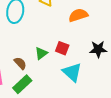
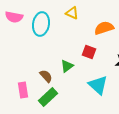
red square: (62, 48) -> (89, 52), moved

